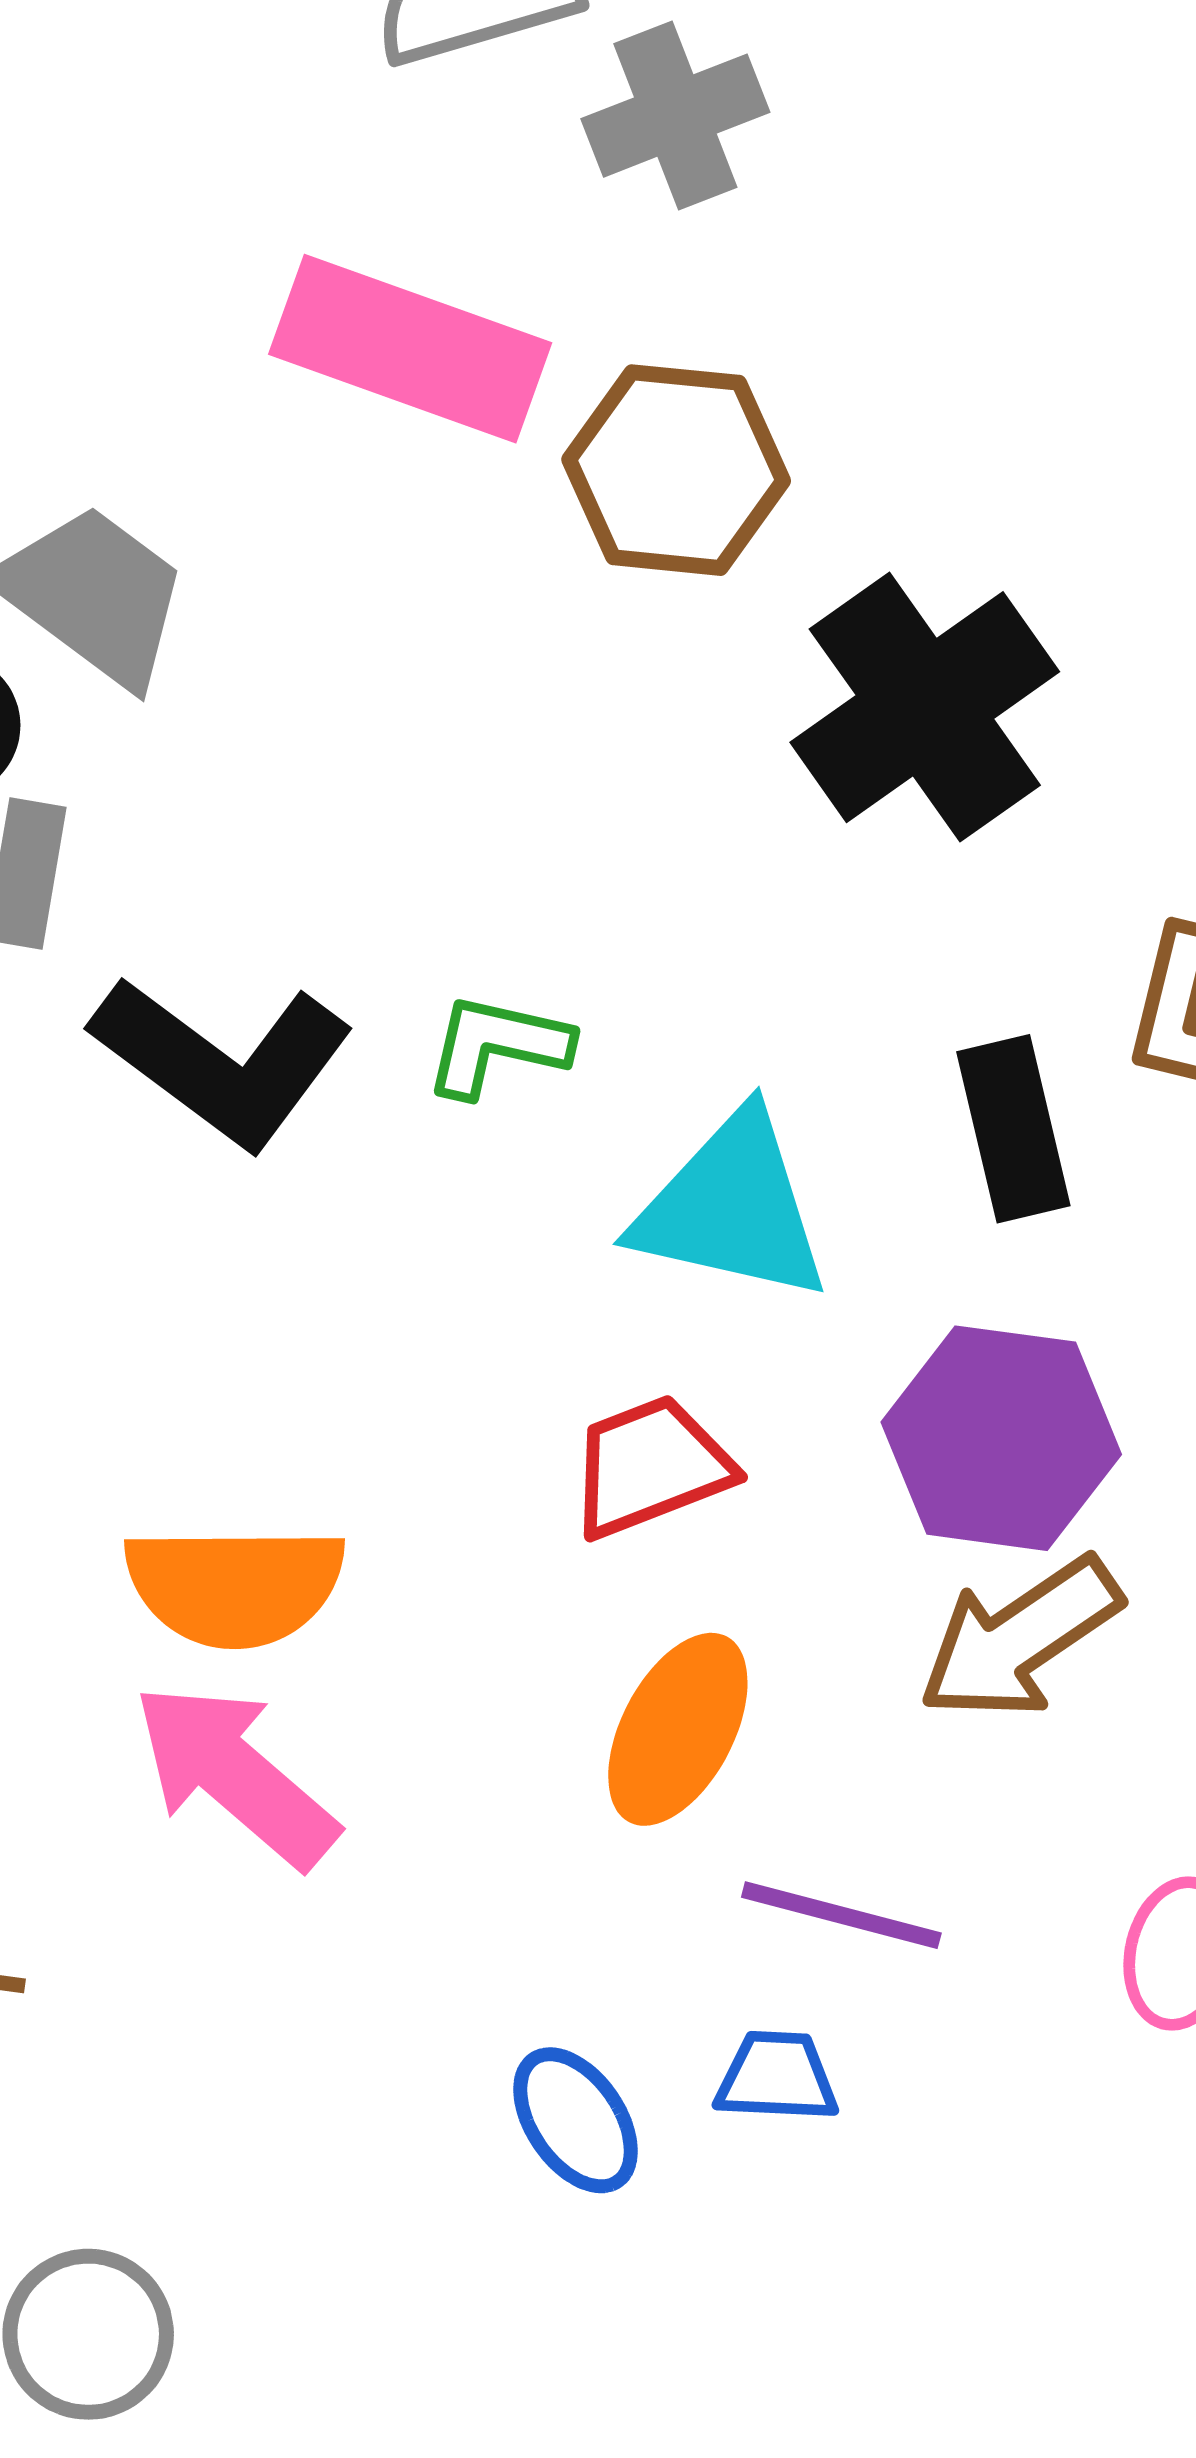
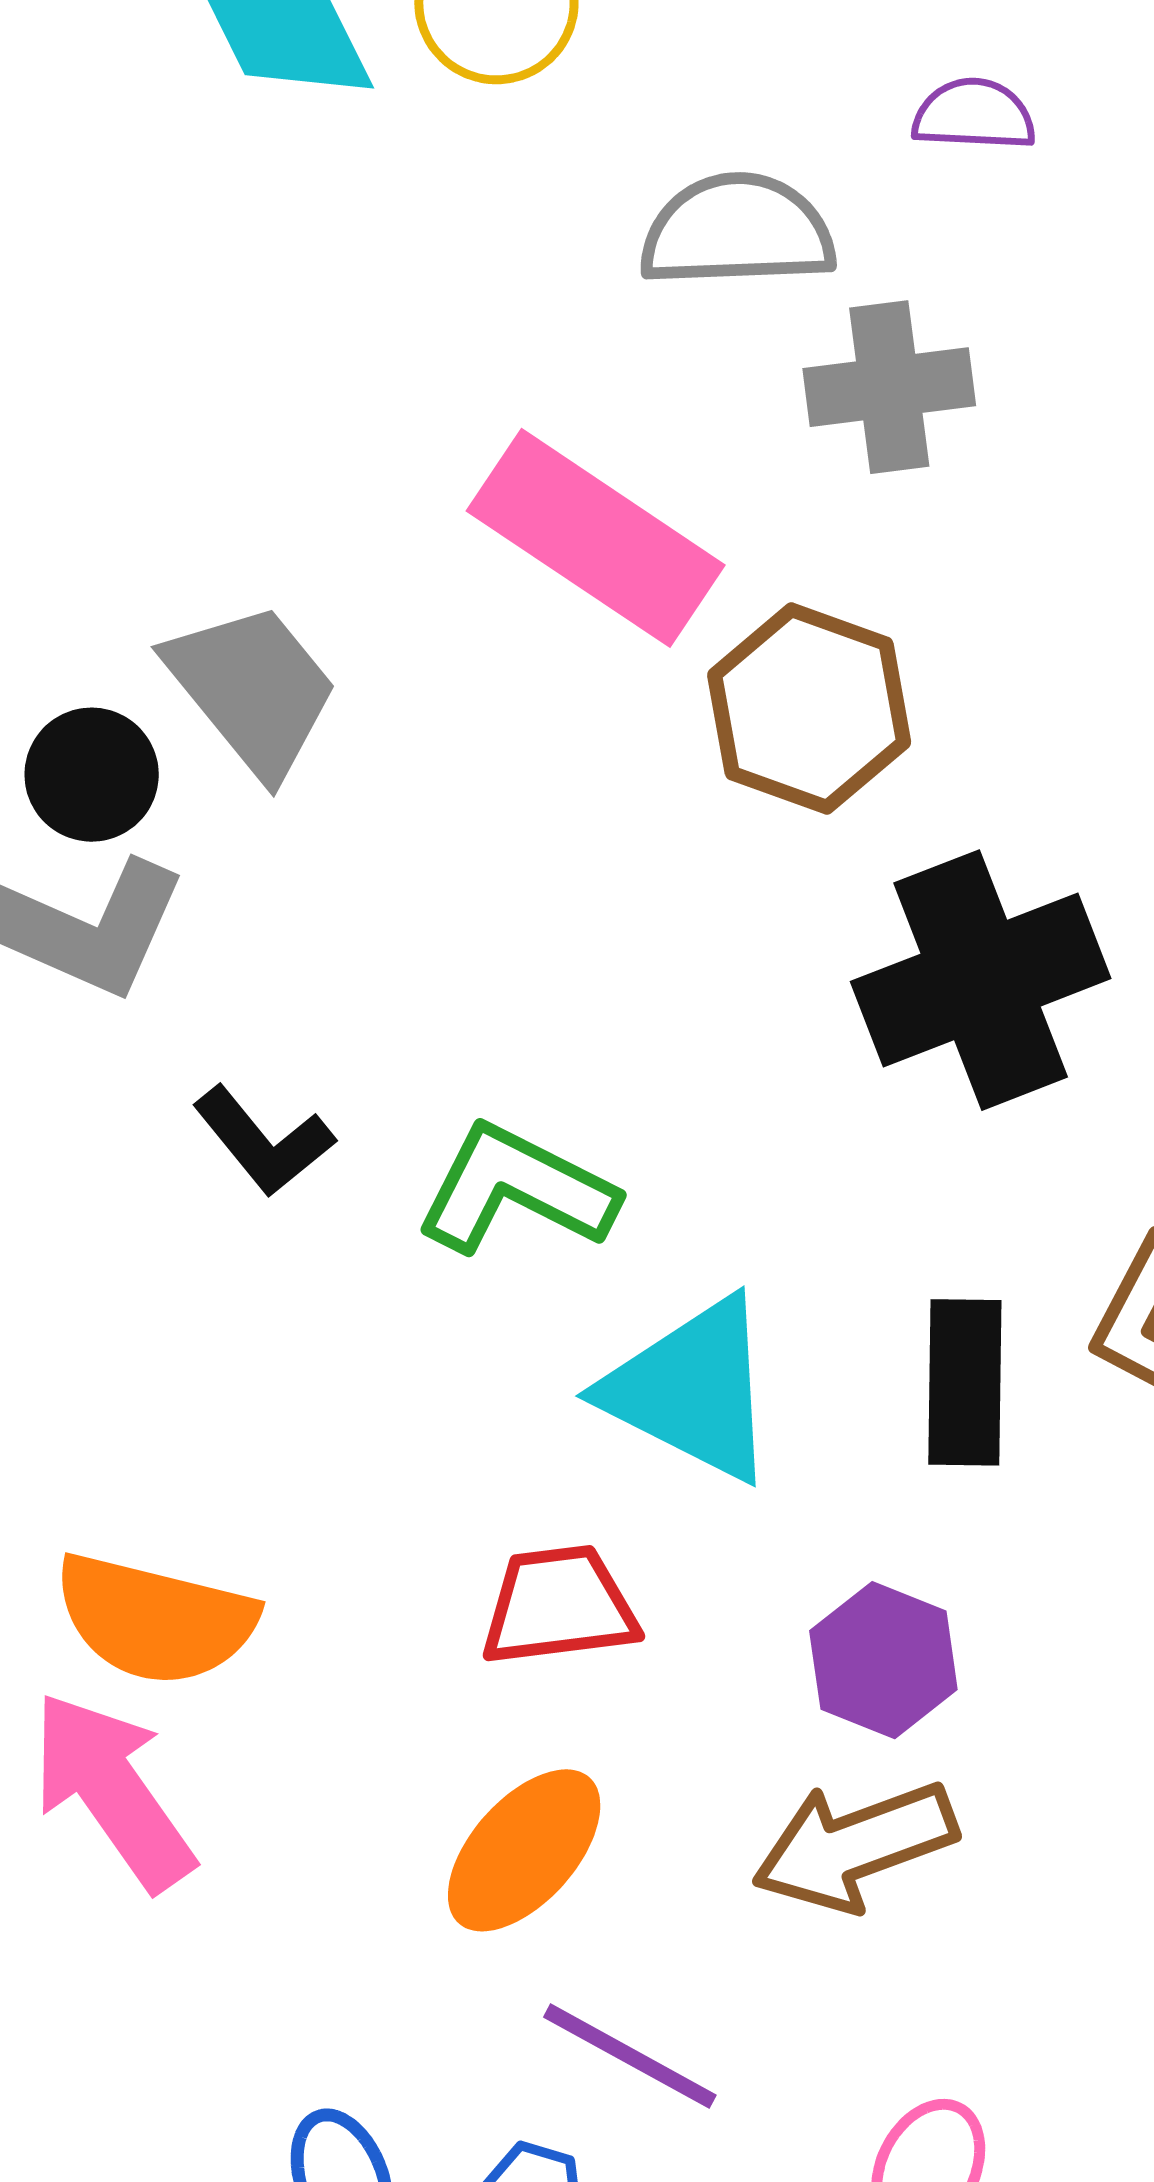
green L-shape: (497, 1045) -> (516, 1189), size x1.4
black L-shape: (223, 1061) -> (264, 1141), size x0.6
purple hexagon: (1001, 1438) -> (883, 1660), size x0.7

